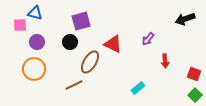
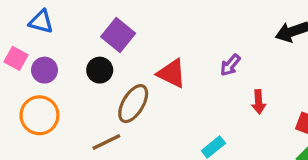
purple square: (81, 21) -> (118, 35), turned -36
pink square: (20, 25) -> (16, 58), moved, turned 32

